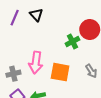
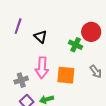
black triangle: (36, 15) -> (40, 37), moved
green cross: (72, 42) -> (76, 45), turned -32

